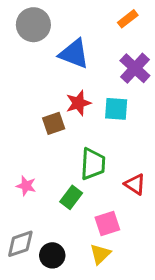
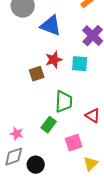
pink star: (26, 186) -> (17, 134), moved
yellow triangle: (100, 254) -> (91, 164), moved

